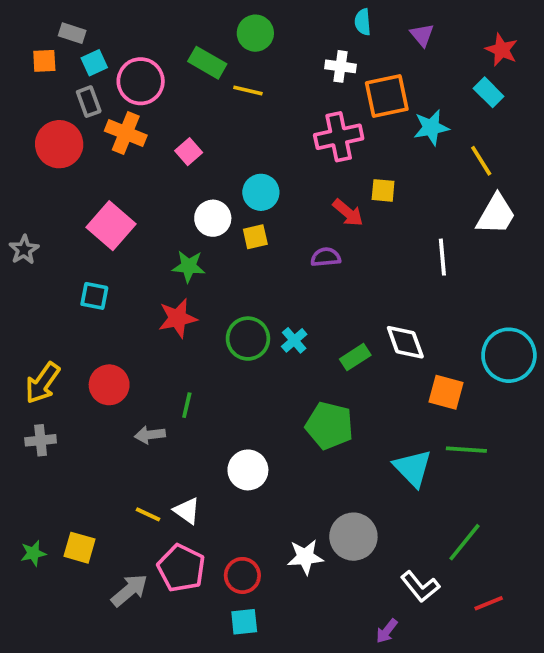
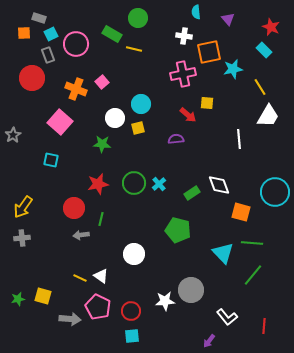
orange cross: (126, 133) -> (76, 89), moved
red star: (178, 318) -> (98, 184), moved
red circle: (109, 385) -> (74, 208), moved
green line: (465, 542) -> (253, 275), moved
gray arrow: (129, 590) -> (70, 319), turned 45
red line: (489, 603) -> (264, 326), turned -63

